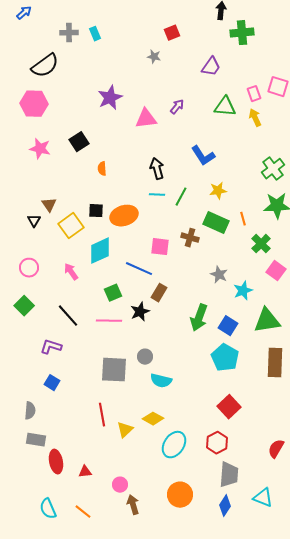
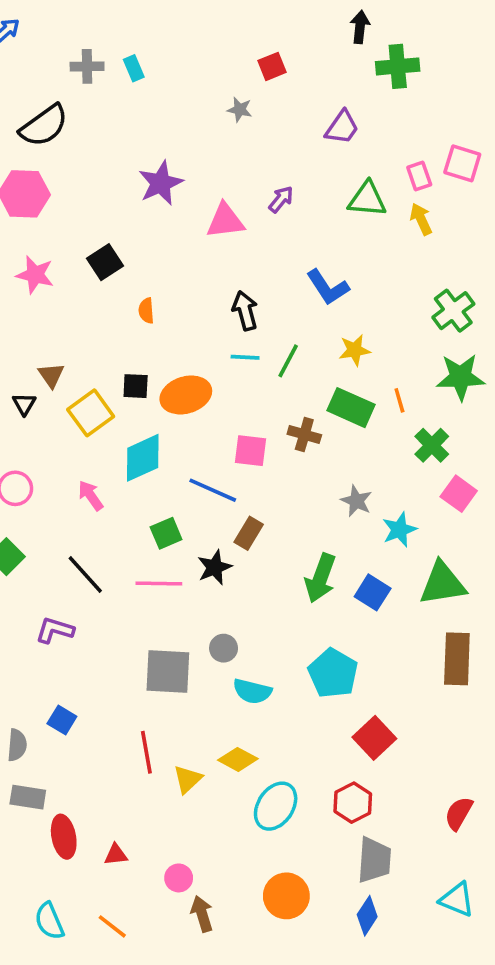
cyan pentagon: (225, 358) -> (333, 673), moved
blue square: (52, 383) -> (62, 720), moved
cyan triangle: (263, 498) -> (457, 899), moved

